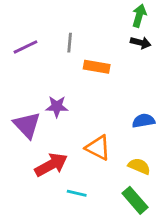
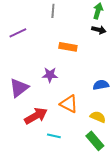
gray line: (70, 43) -> (53, 11), moved
purple star: (57, 107) -> (50, 75), moved
purple triangle: (27, 125) -> (19, 88), turned 35

